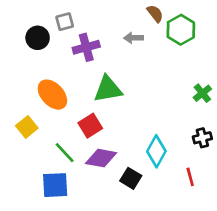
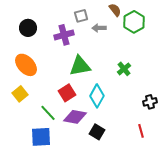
gray square: (65, 22) -> (81, 16), moved
green cross: (202, 93) -> (124, 69), moved
orange ellipse: (52, 95) -> (26, 65), moved
cyan diamond: (156, 151) -> (97, 96), moved

